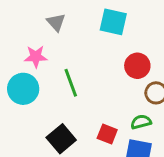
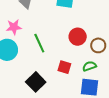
red circle: (137, 66) -> (78, 37), moved
red square: (107, 134) -> (64, 67), moved

